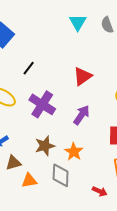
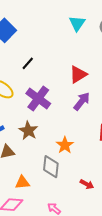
purple arrow: (82, 115) -> (82, 101), moved
brown star: (45, 146) -> (28, 131), moved, turned -30
orange triangle: (29, 181) -> (22, 182), moved

